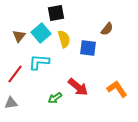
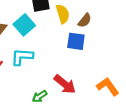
brown semicircle: (107, 29) -> (85, 20), moved
yellow semicircle: (64, 39) -> (63, 14), moved

